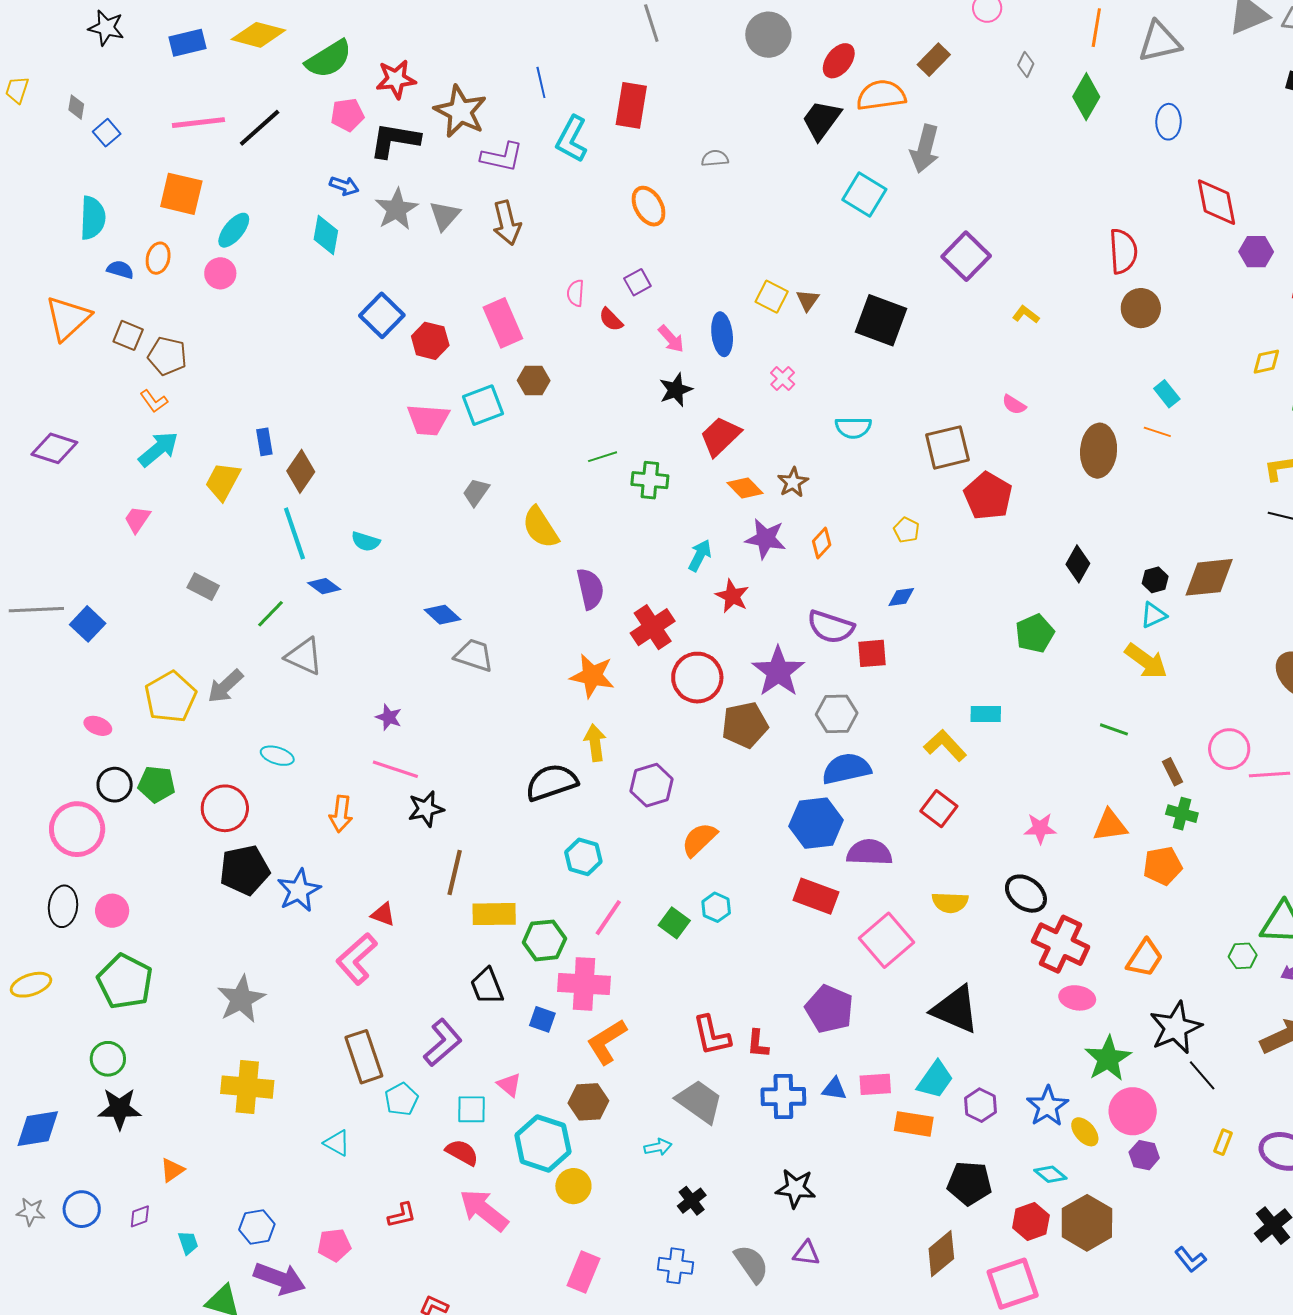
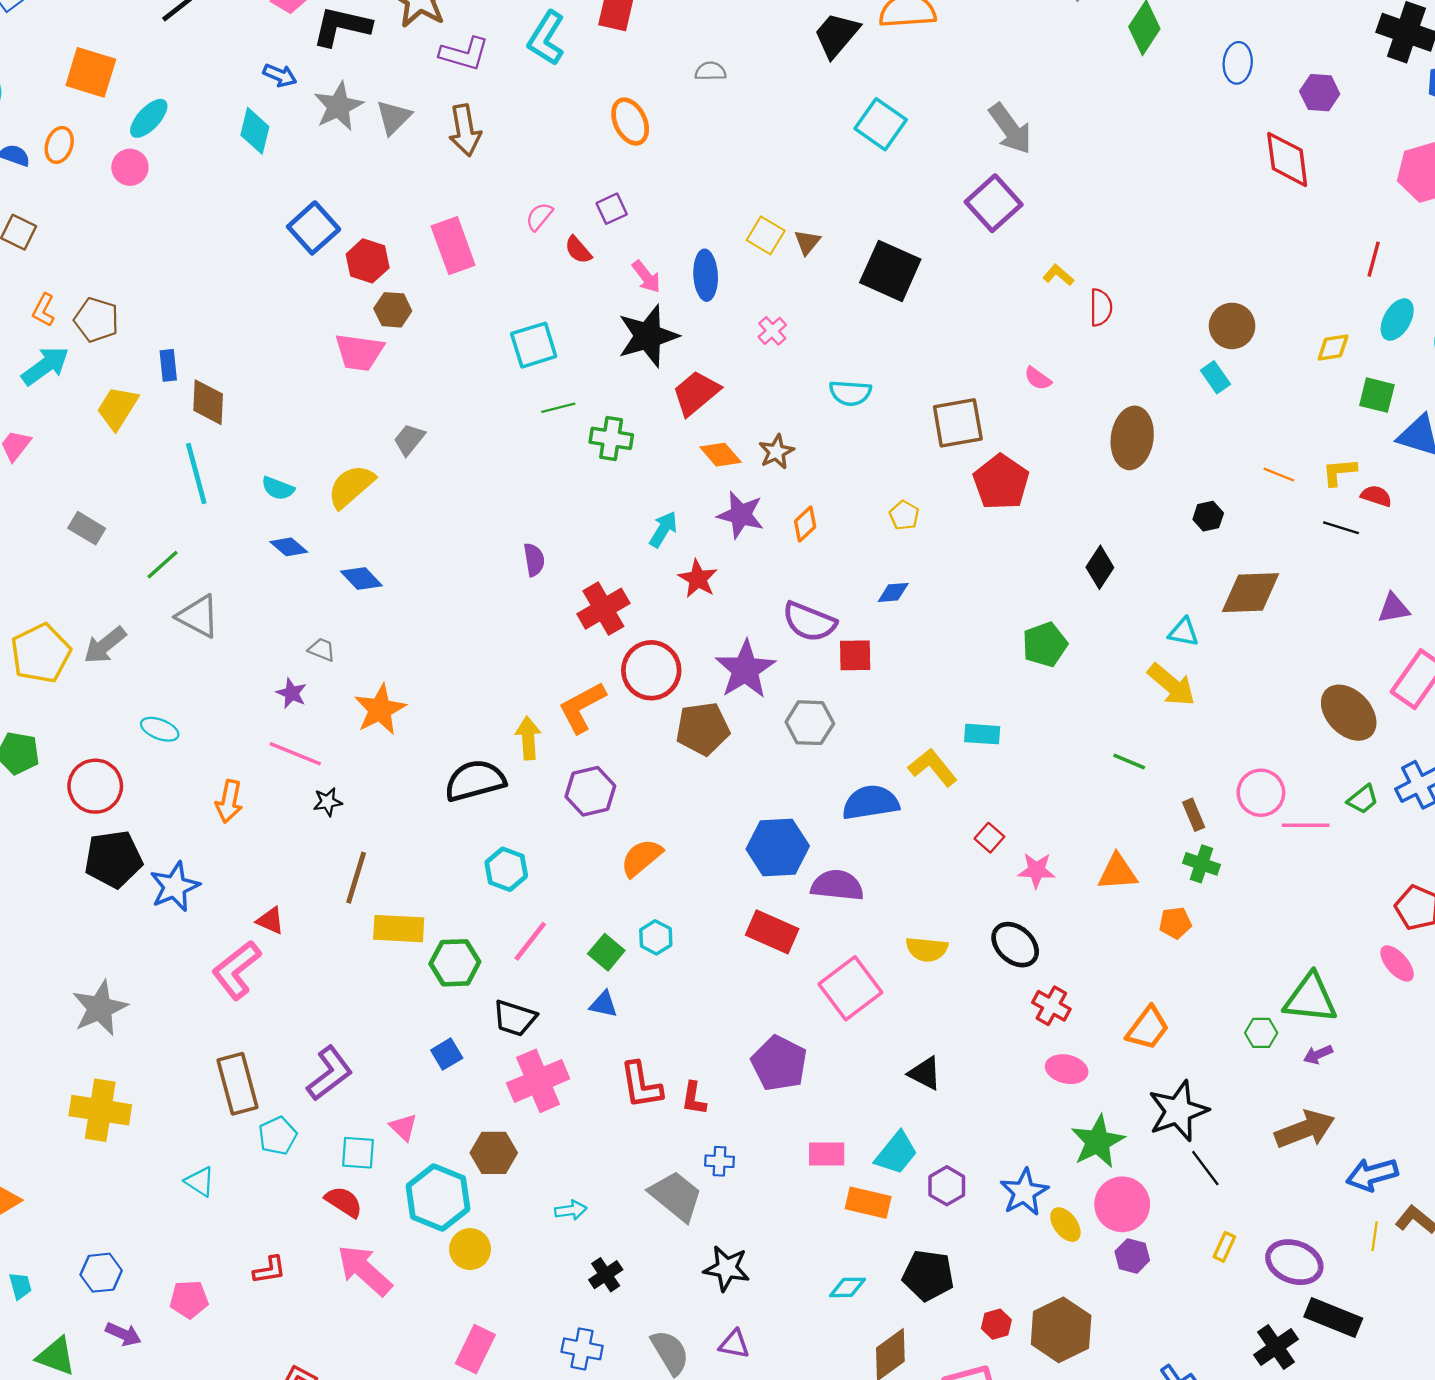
gray arrow: (925, 149) -> (1010, 129), moved, turned -54
red semicircle: (1123, 251) -> (1101, 307), moved, size x0.7
purple hexagon: (1256, 252) -> (1320, 93), moved
pink semicircle: (576, 293) -> (539, 217), turned 32
brown circle: (1141, 308) -> (1232, 326), moved
brown pentagon: (167, 356) -> (96, 320), moved
brown hexagon: (534, 381) -> (393, 310), moved
black star: (676, 390) -> (648, 336), size x1.6
orange L-shape: (154, 401) -> (44, 310), turned 60
cyan square: (483, 405) -> (534, 345), moved
orange line: (1157, 432) -> (1279, 475), moved
brown diamond: (301, 471) -> (208, 402), turned -36
yellow semicircle: (540, 527) -> (351, 486), moved, turned 78
black hexagon: (1155, 580) -> (1208, 516), moved
blue diamond: (324, 586) -> (289, 547), moved
purple semicircle: (590, 589) -> (534, 560), size x0.7
cyan triangle: (1154, 615) -> (1184, 632), turned 32
gray trapezoid: (474, 655) -> (322, 650), moved, size x0.6
orange star: (592, 676) -> (380, 709), moved, turned 30
blue semicircle: (846, 769) -> (871, 802), moved
black star: (426, 809) -> (328, 802), size x0.7
red square: (939, 809) -> (989, 838), moved, size x0.7
orange pentagon: (1163, 866) -> (1175, 923), size x0.7
red cross: (1061, 944) -> (1051, 1006), size x0.6
pink cross: (584, 984) -> (538, 1081), moved, turned -30
black trapezoid: (487, 986) -> (515, 1018), moved, turned -54
black triangle: (955, 1009) -> (925, 1073), size x0.6
blue square: (542, 1019) -> (447, 1054), turned 36
orange L-shape: (607, 1042) -> (582, 707), moved
blue triangle: (834, 1089) -> (604, 1004), moved
blue cross: (783, 1097) -> (720, 1161), size x0.6
gray trapezoid: (699, 1102) -> (676, 1196), moved
cyan diamond: (1050, 1174) -> (847, 1287), moved, turned -44
red hexagon: (1031, 1221) -> (996, 1324), size x0.7
purple arrow: (280, 1279) -> (123, 1334), size x0.6

